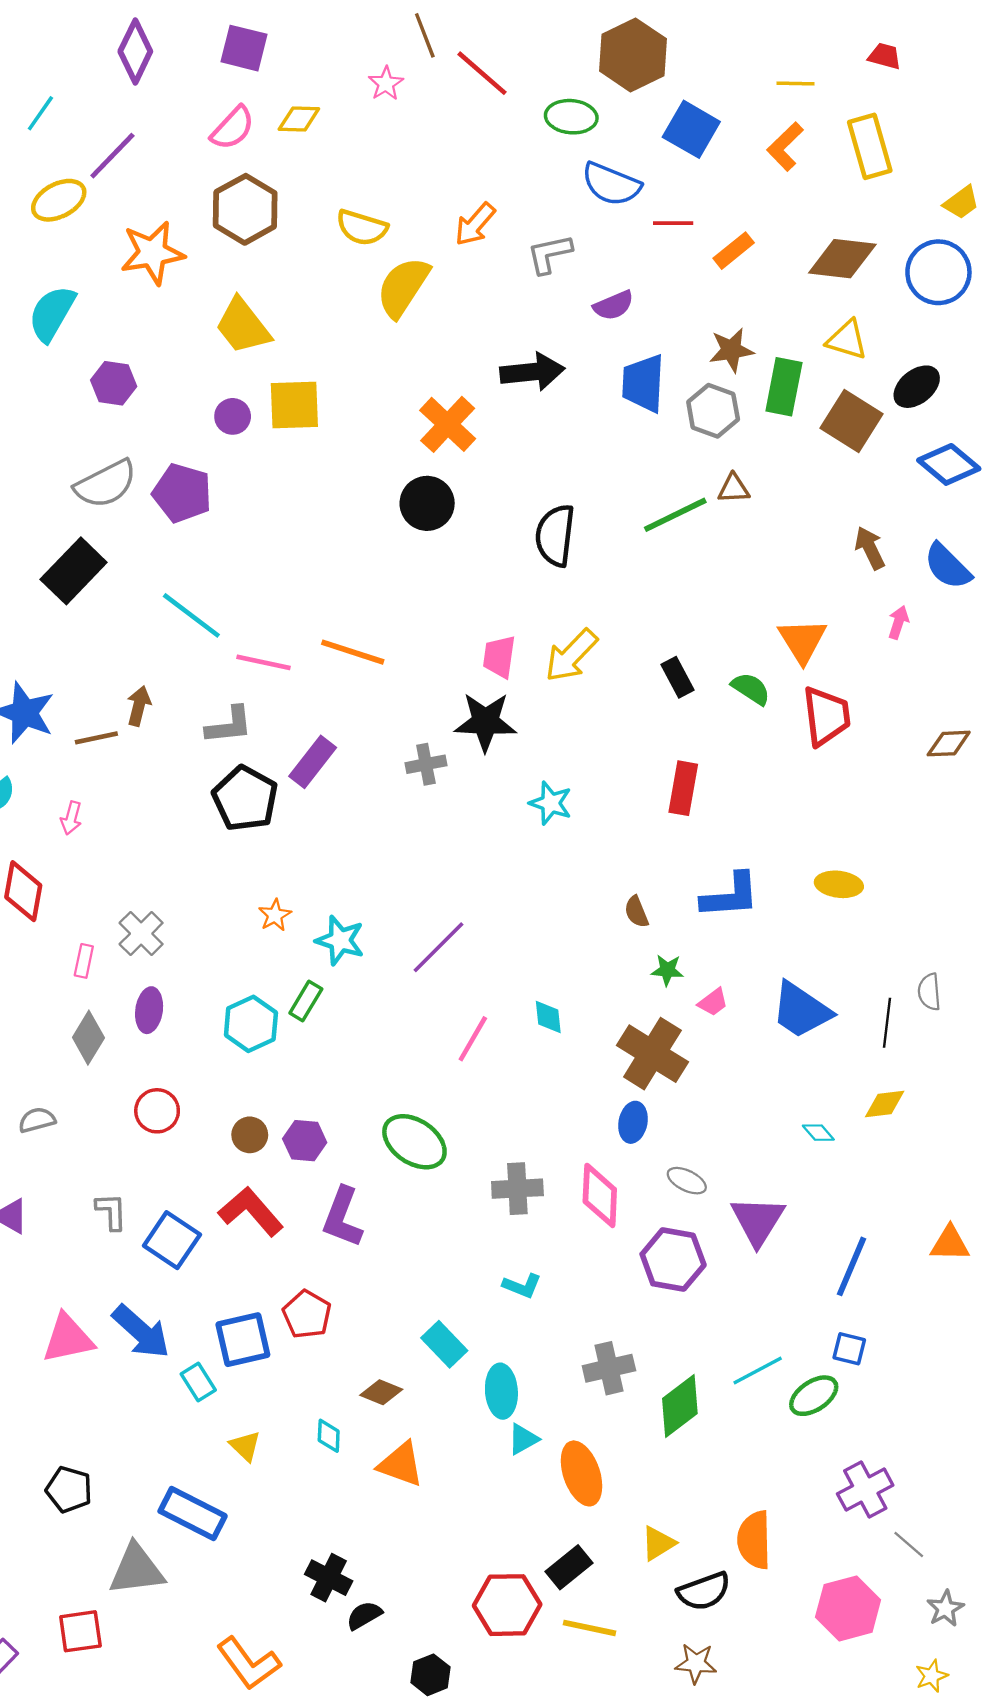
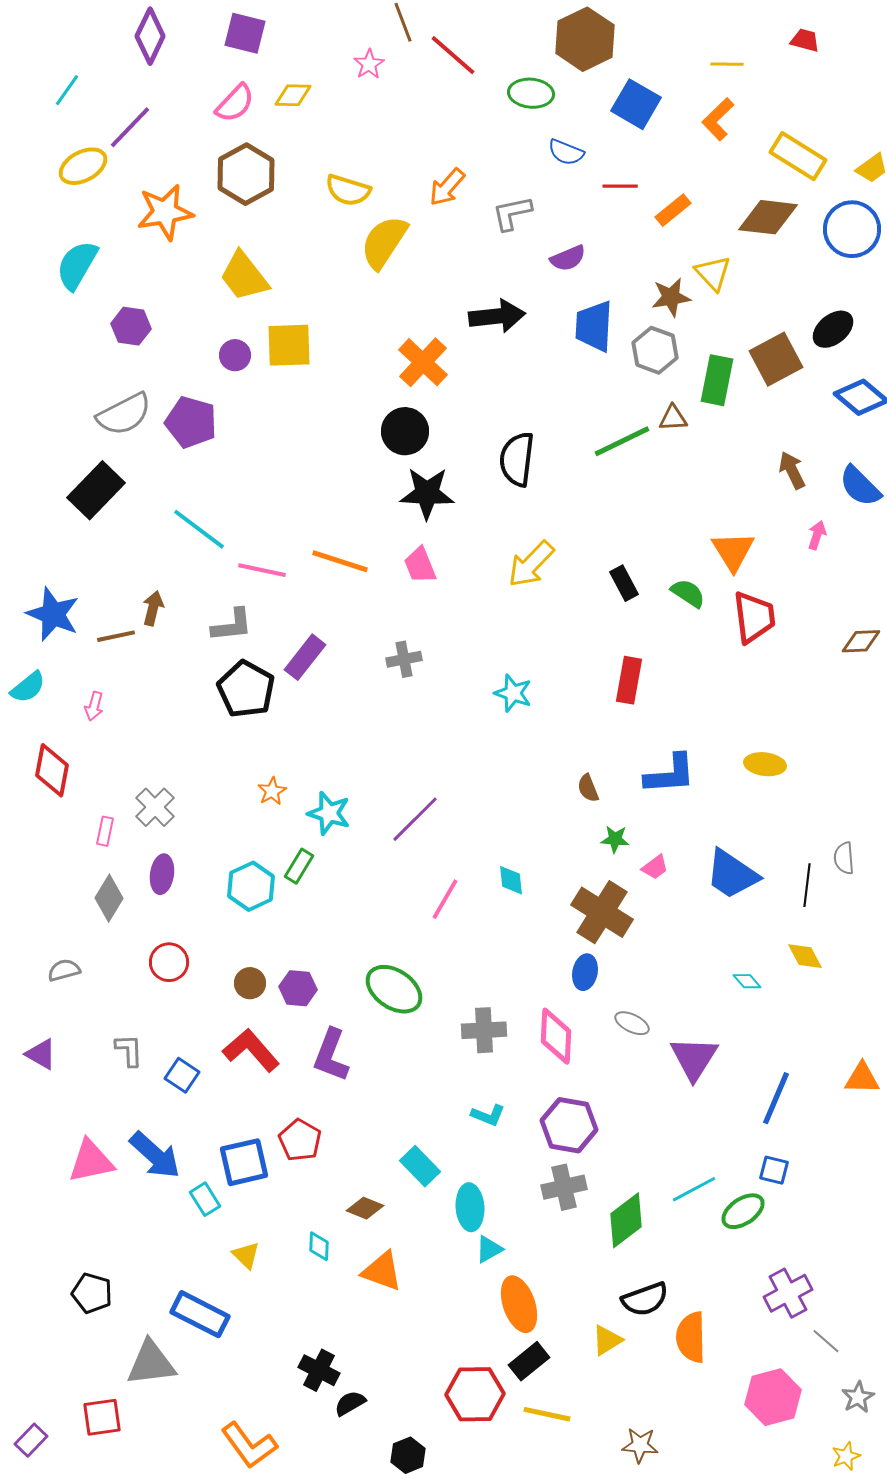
yellow rectangle: (870, 146) -> (798, 156), moved, turned -42
blue semicircle: (611, 184) -> (566, 152), size x0.7
yellow triangle: (847, 340) -> (713, 273), moved, turned 30
green rectangle: (784, 387) -> (717, 380), moved
brown square: (851, 421) -> (776, 359), turned 30
pink trapezoid: (499, 657) -> (420, 565), moved, turned -30
black star: (485, 722) -> (427, 493), moved
yellow diamond: (885, 1104) -> (805, 956), turned 69
blue square: (172, 1240) -> (182, 1075), size x0.7
purple hexagon: (673, 1260) -> (569, 1125), moved
orange ellipse: (582, 1473) -> (519, 1304), moved
black semicircle: (704, 1591) -> (645, 1299), moved

